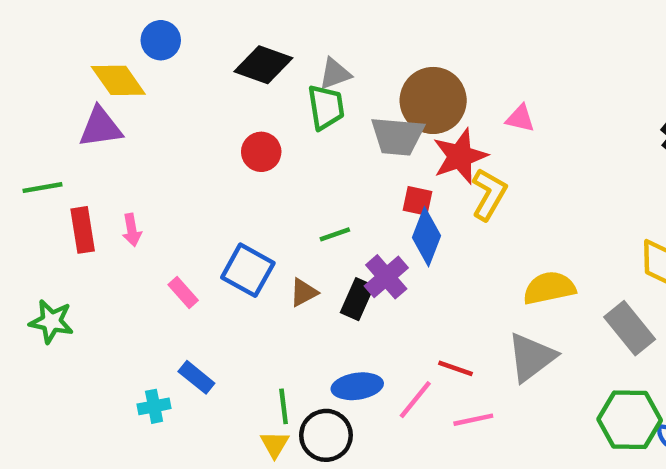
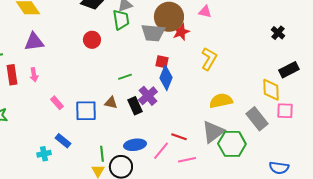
pink triangle: (520, 118) -> (205, 12), moved
purple triangle: (100, 127) -> (34, 42), moved
red star: (460, 156) -> (181, 32), moved, size x0.7
yellow L-shape: (489, 194) -> (209, 59), moved
blue square: (248, 270) -> (86, 111), moved, turned -30
brown triangle: (304, 292) -> (111, 103), turned 40
black rectangle: (357, 299) -> (135, 106), turned -48
green hexagon: (630, 420) -> (232, 144), moved

